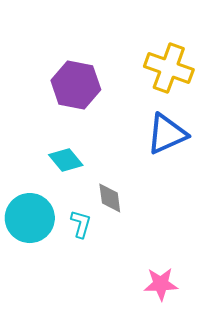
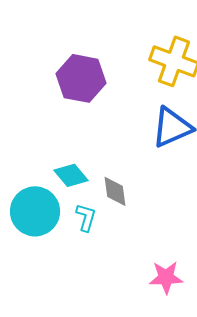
cyan diamond: (66, 160) -> (71, 175), moved

